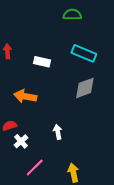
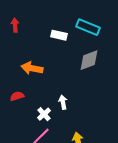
white rectangle: (42, 62) -> (59, 35), moved
white cross: (21, 141) -> (44, 114), moved

